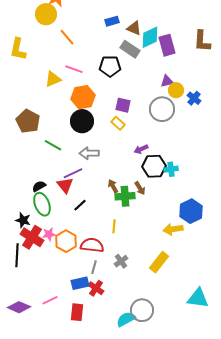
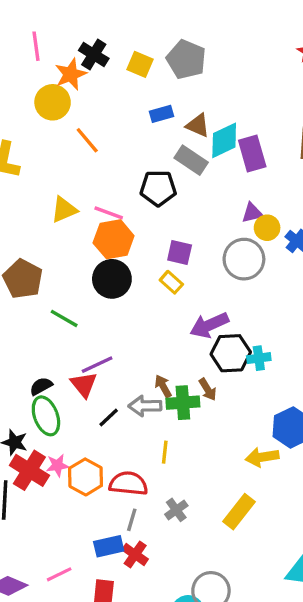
pink line: (74, 69) -> (109, 213), moved
purple arrow: (141, 149) -> (209, 325), size x1.6
gray arrow: (89, 153) -> (145, 406), moved

